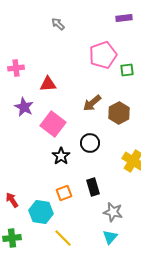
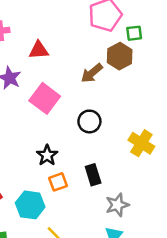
brown hexagon: (119, 113) -> (120, 56), moved
black star: (61, 156) -> (47, 155), moved
gray star: (113, 212) -> (117, 205), turned -30

